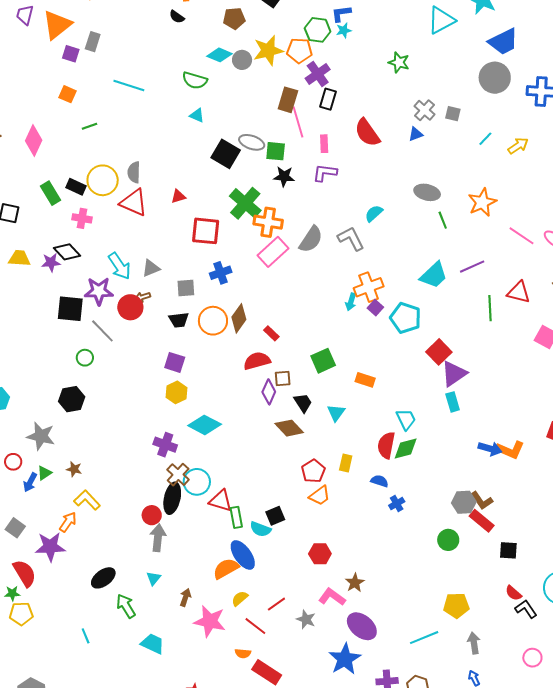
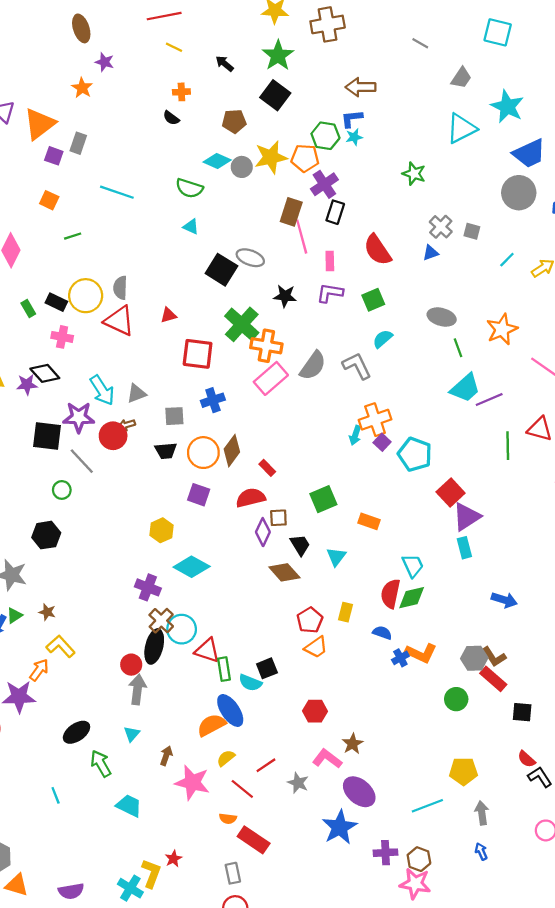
green square: (276, 151) -> (373, 300), moved, turned -30
green rectangle: (51, 193) -> (28, 308), size x0.7
cyan trapezoid: (434, 275) -> (465, 388), moved
purple square: (175, 362) -> (199, 495), moved
orange L-shape: (510, 450) -> (421, 653), moved

